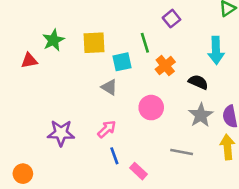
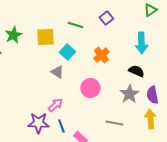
green line: (145, 43) -> (75, 25), moved, turned -56
cyan square: (122, 62) -> (67, 52), turned -35
black semicircle: (198, 82) -> (136, 71), moved
purple star: (61, 133) -> (38, 123), moved

